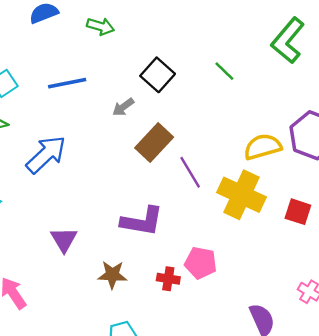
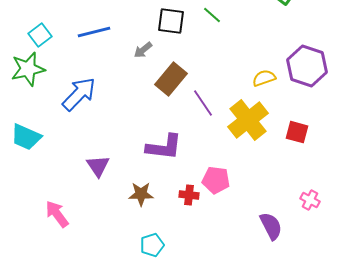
green line: (224, 71) -> (212, 15), moved
black square: (158, 75) -> (171, 21), turned -32
yellow semicircle: (263, 147) -> (264, 78), size x0.7
yellow cross: (242, 195) -> (248, 120), turned 30

